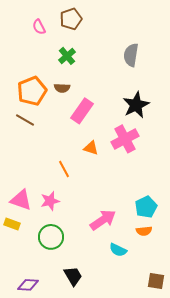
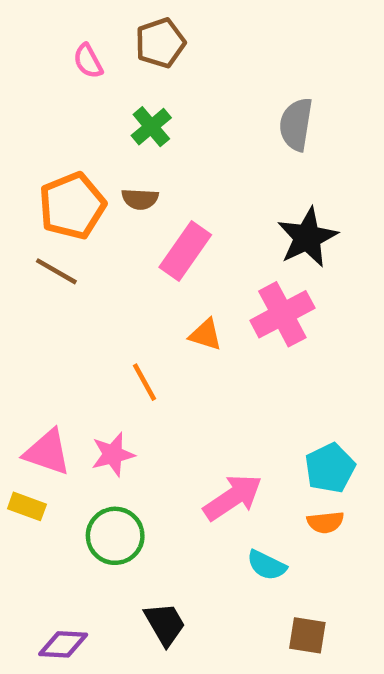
brown square: (156, 281) -> (307, 635), moved

